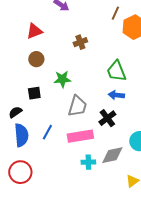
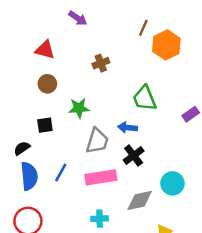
red triangle: (34, 31) -> (45, 50), turned 36
blue arrow: (116, 95) -> (128, 128), moved
cyan cross: (88, 162) -> (100, 219), moved

